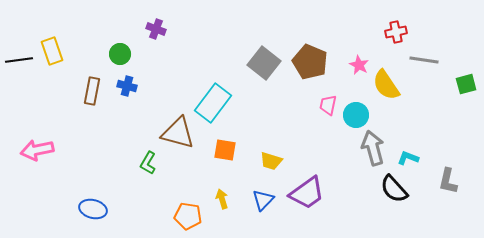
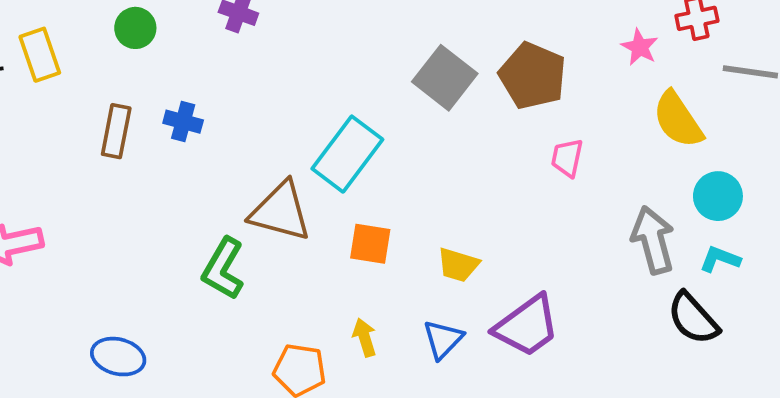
green circle: (120, 54) -> (135, 28), moved
pink star: (359, 65) -> (640, 47), moved
cyan circle: (356, 115) -> (718, 196), moved
green L-shape: (148, 163) -> (223, 269), size x1.4

